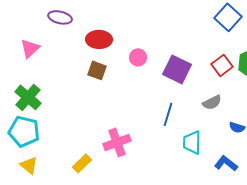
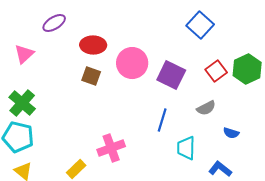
purple ellipse: (60, 17) -> (54, 23), turned -45
blue square: (228, 17) -> (200, 25), moved
pink circle: (138, 57) -> (132, 63), size x1.8

